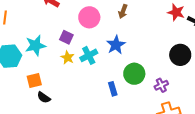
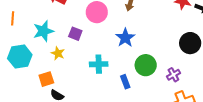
cyan star: (35, 45) -> (43, 31), moved
cyan cross: (89, 55) -> (99, 64), moved, turned 30
yellow star: (67, 57) -> (58, 53), moved

